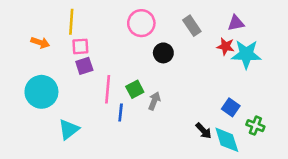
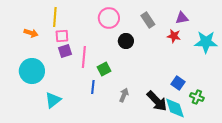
cyan star: (246, 54) -> (206, 42), moved
pink line: (108, 89) -> (84, 57), moved
gray arrow: (154, 101) -> (124, 95), moved
black arrow: (204, 131) -> (157, 101), size x1.6

